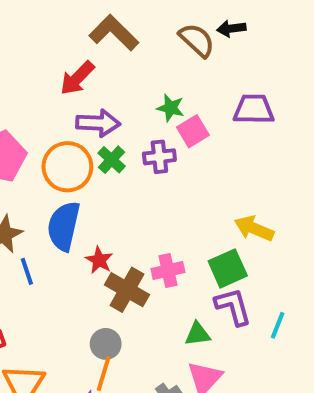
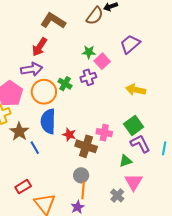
brown semicircle: (197, 40) -> (95, 16), turned 96
purple trapezoid: (254, 109) -> (130, 44), turned -30
purple arrow: (98, 123) -> (32, 69), moved
yellow arrow: (254, 228) -> (136, 90), moved
pink cross: (168, 271) -> (104, 133), turned 35

